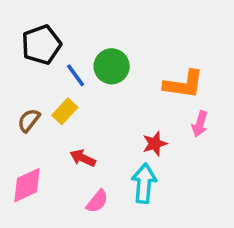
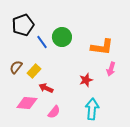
yellow rectangle: (65, 111) -> (34, 71), moved
cyan arrow: (144, 183) -> (92, 109), moved
pink diamond: (27, 185) -> (27, 103), moved, turned 30

